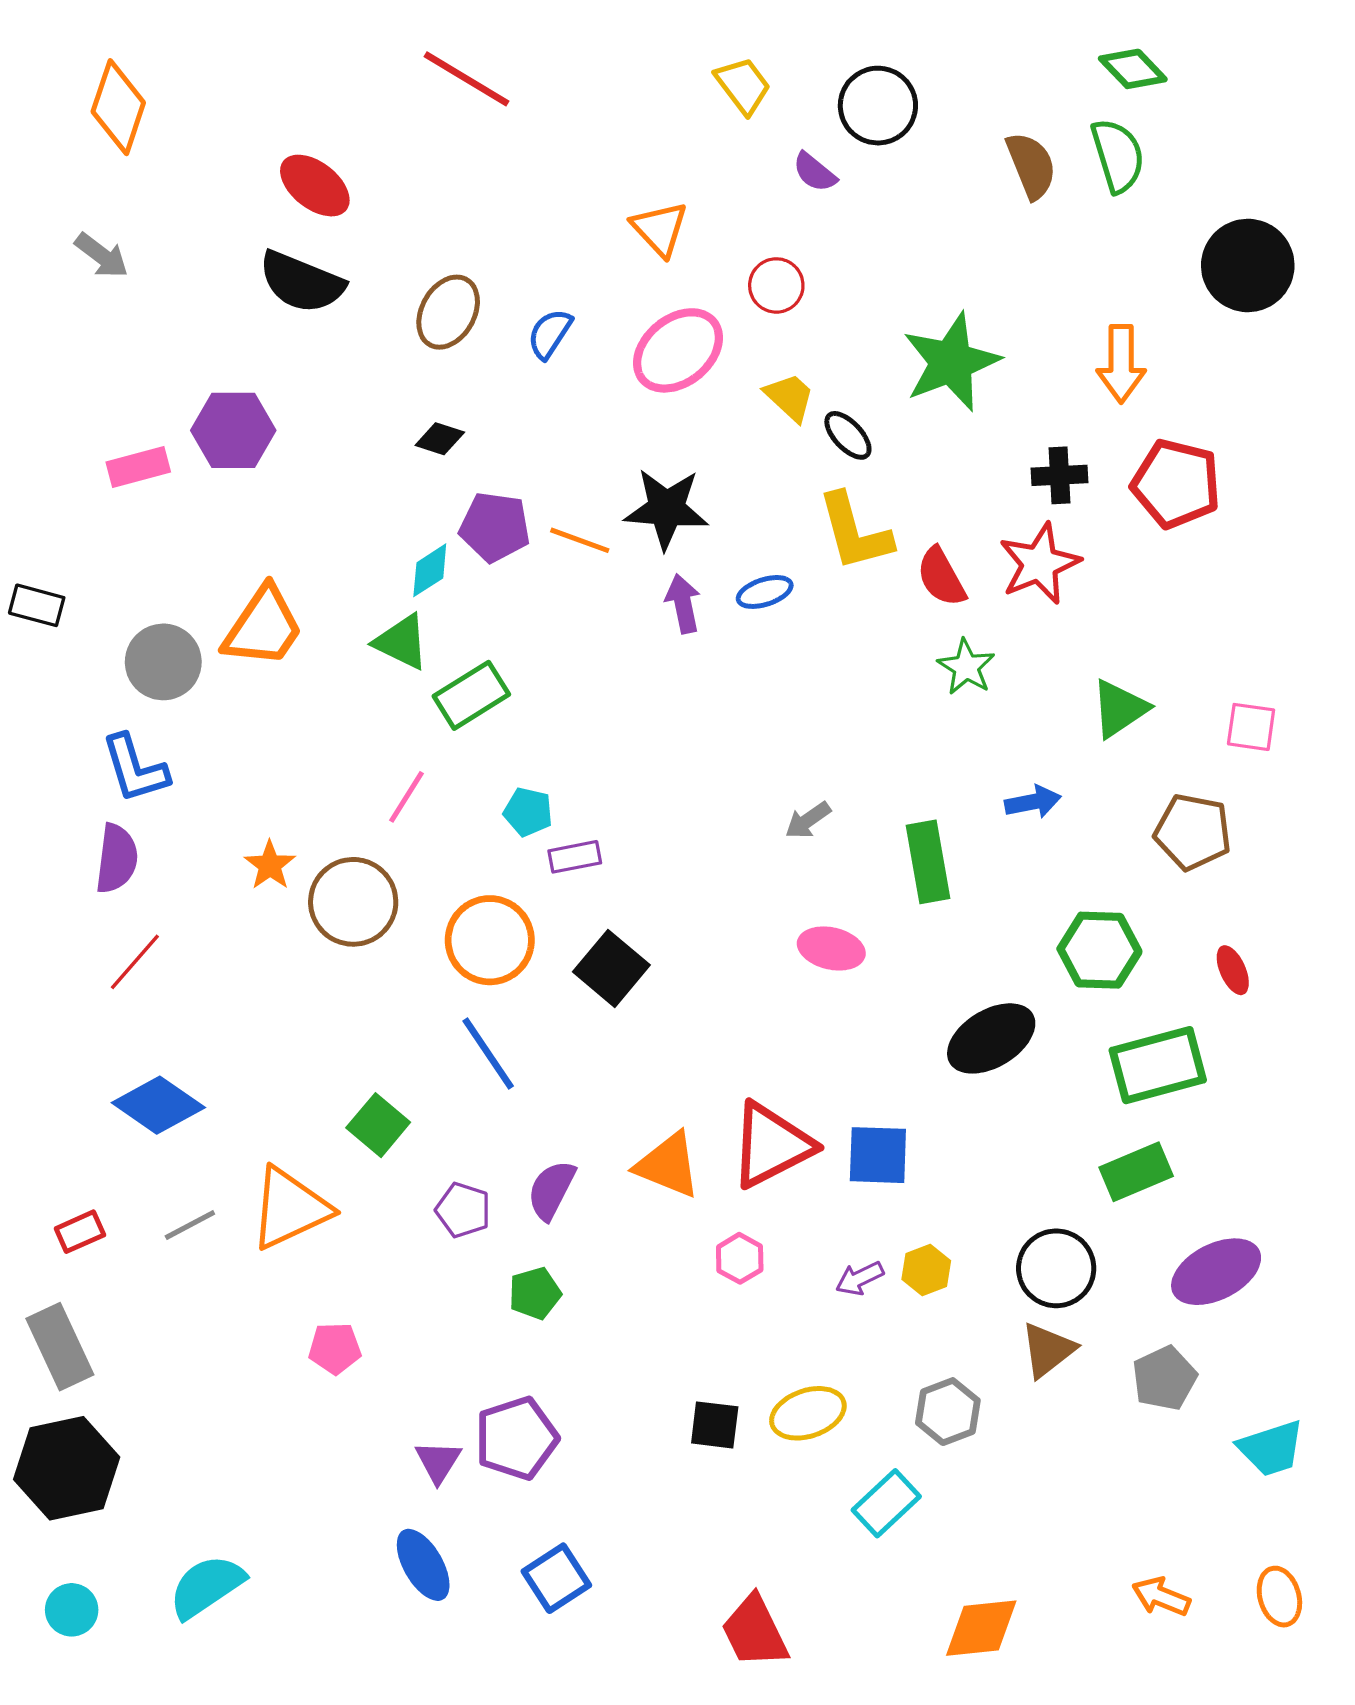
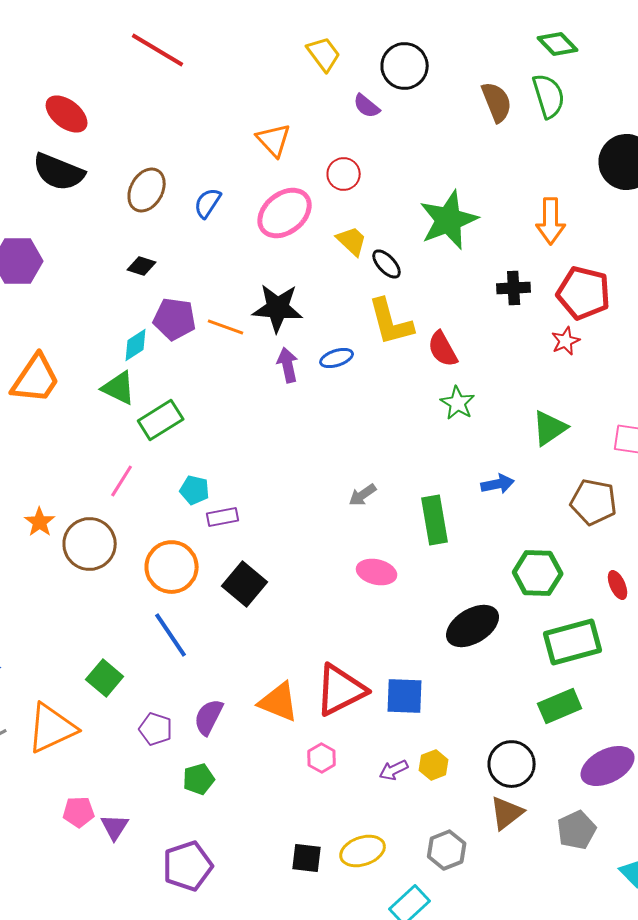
red star: (1040, 564) -> (566, 341), moved, size x0.6
purple triangle: (438, 1462) -> (115, 827), moved

